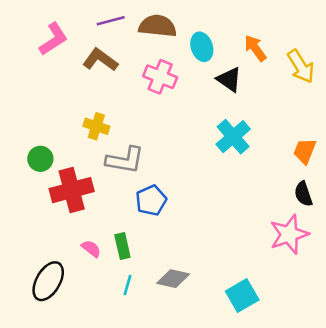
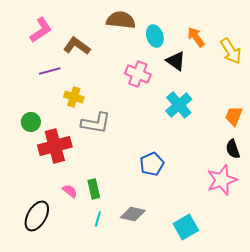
purple line: (111, 21) -> (50, 71), moved
pink cross: (160, 77) -> (138, 74), moved
blue pentagon: (151, 200) -> (152, 164), moved

